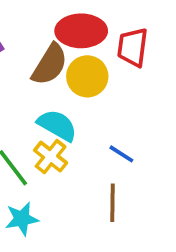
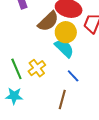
cyan semicircle: (57, 125) -> (64, 48), moved

